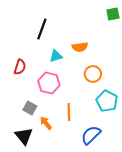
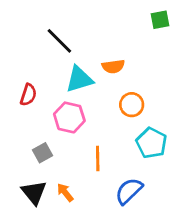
black line: (42, 29) -> (59, 41), turned -65
cyan triangle: (56, 56) -> (79, 79), size x1.5
gray square: (30, 108) -> (42, 153), turned 32
orange arrow: (46, 123) -> (65, 192), moved

